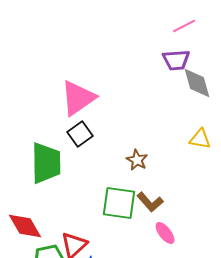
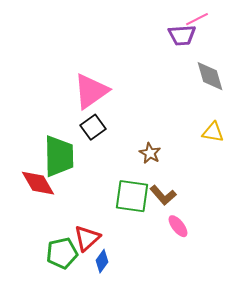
purple trapezoid: (176, 60) -> (182, 35), moved
red diamond: (25, 226) -> (38, 183), moved

